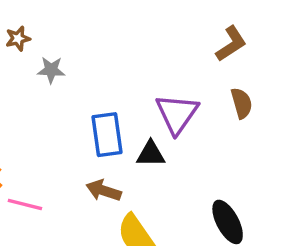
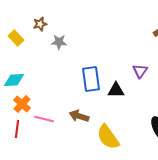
purple triangle: (177, 114) -> (140, 71), moved, size x0.6
brown arrow: (104, 191) -> (79, 116), moved

